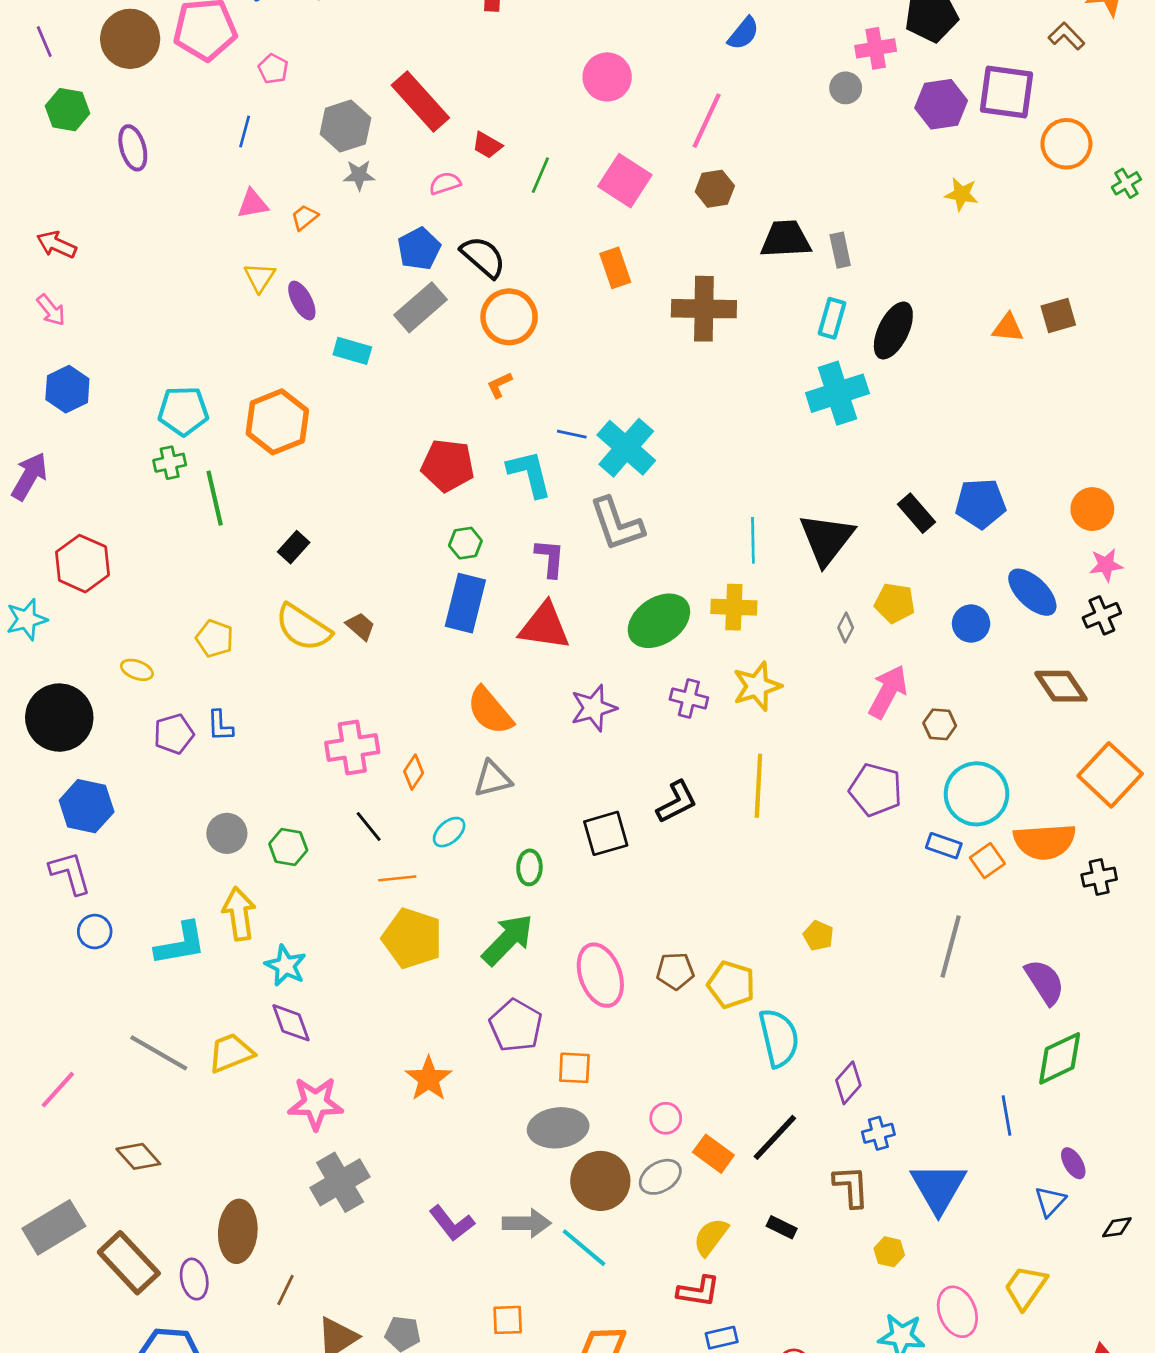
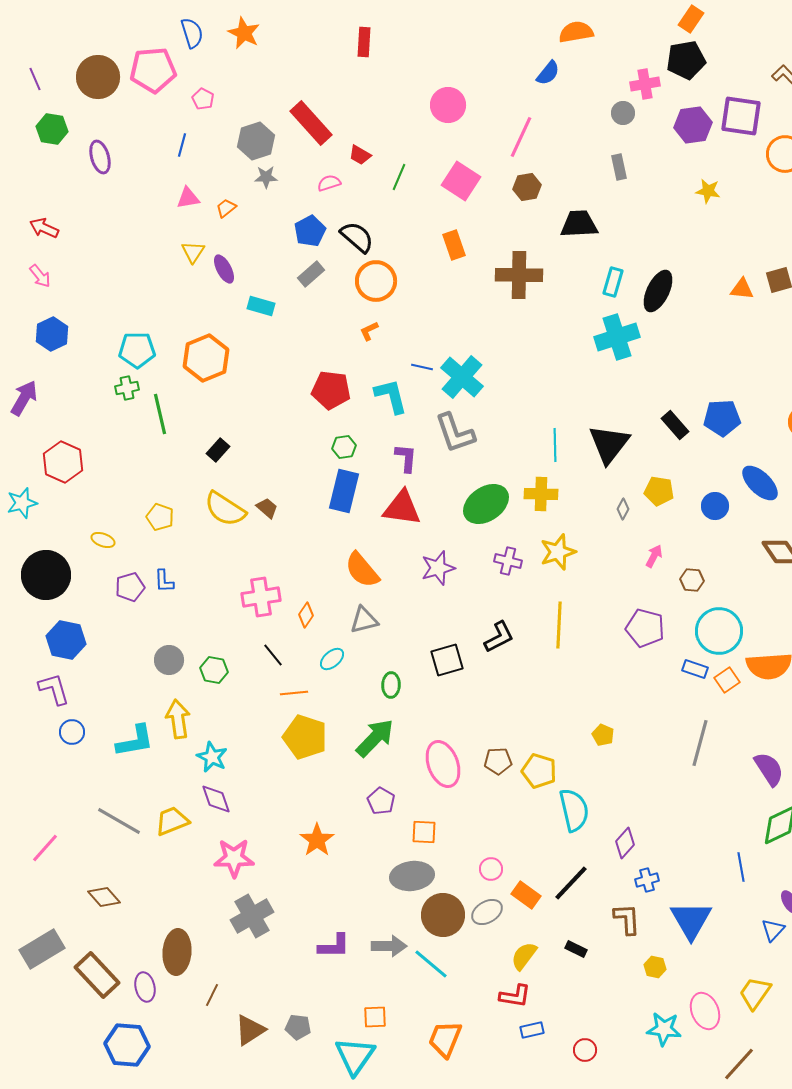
gray rectangle: (840, 250) -> (619, 167), moved
gray rectangle: (420, 307) -> (311, 274), size x0.7
pink arrow: (888, 692) -> (654, 556), size x0.6
purple pentagon: (516, 1026) -> (381, 801), size x0.7
purple L-shape: (452, 1223) -> (334, 946), turned -52

